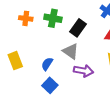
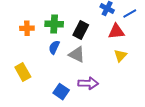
blue semicircle: (47, 64) -> (54, 47), moved
purple arrow: (84, 71) -> (88, 83), moved

